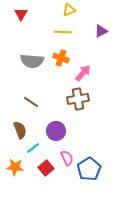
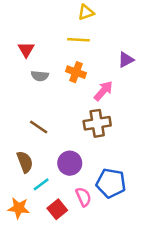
red triangle: (21, 14) -> (26, 50), moved
purple triangle: (101, 31) -> (126, 60), moved
gray semicircle: (32, 61) -> (40, 76), size x0.6
blue pentagon: (89, 169) -> (111, 183), moved, turned -30

